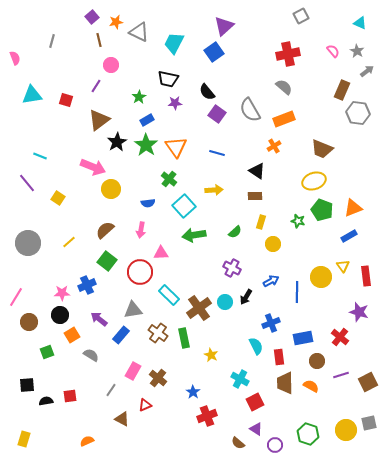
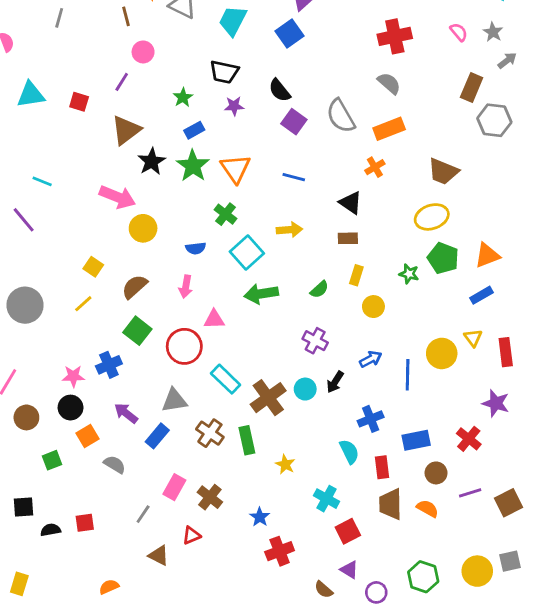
yellow square: (58, 198) -> (93, 267), moved

